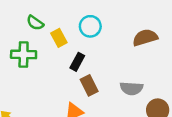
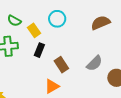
black rectangle: (77, 62) -> (39, 50), moved
gray semicircle: (131, 88) -> (94, 63), turned -42

